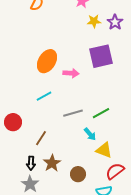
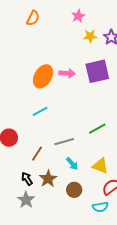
pink arrow: (71, 73) -> (67, 73), moved
gray line: (73, 113) -> (64, 142), moved
cyan arrow: (90, 134) -> (72, 164), moved
black arrow: (31, 163) -> (27, 179), turned 144

